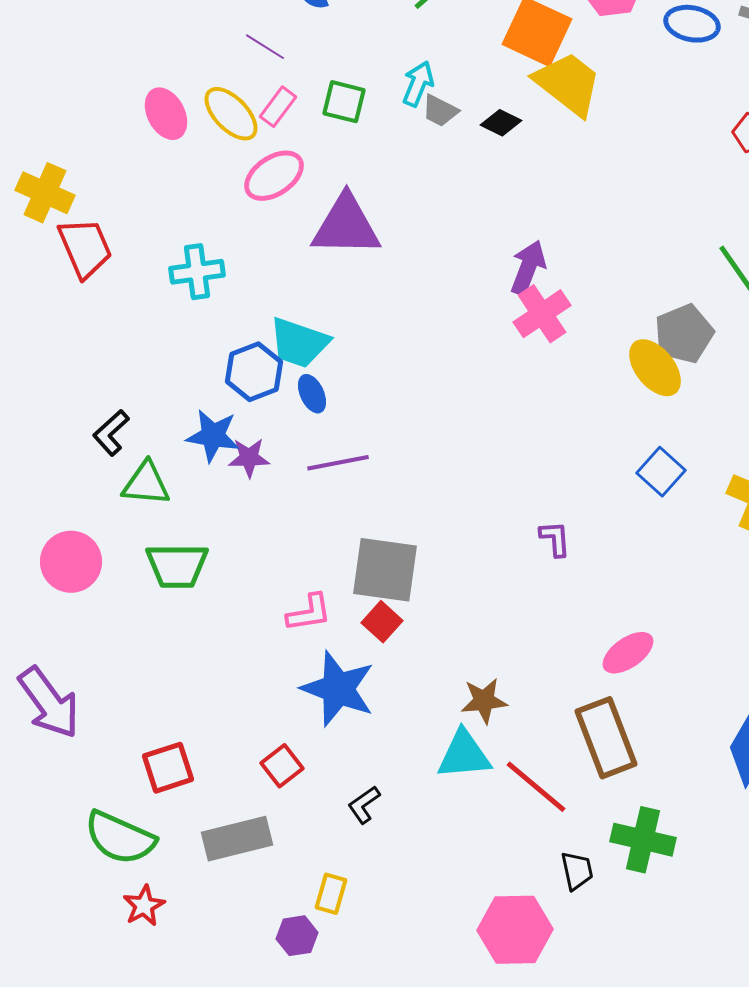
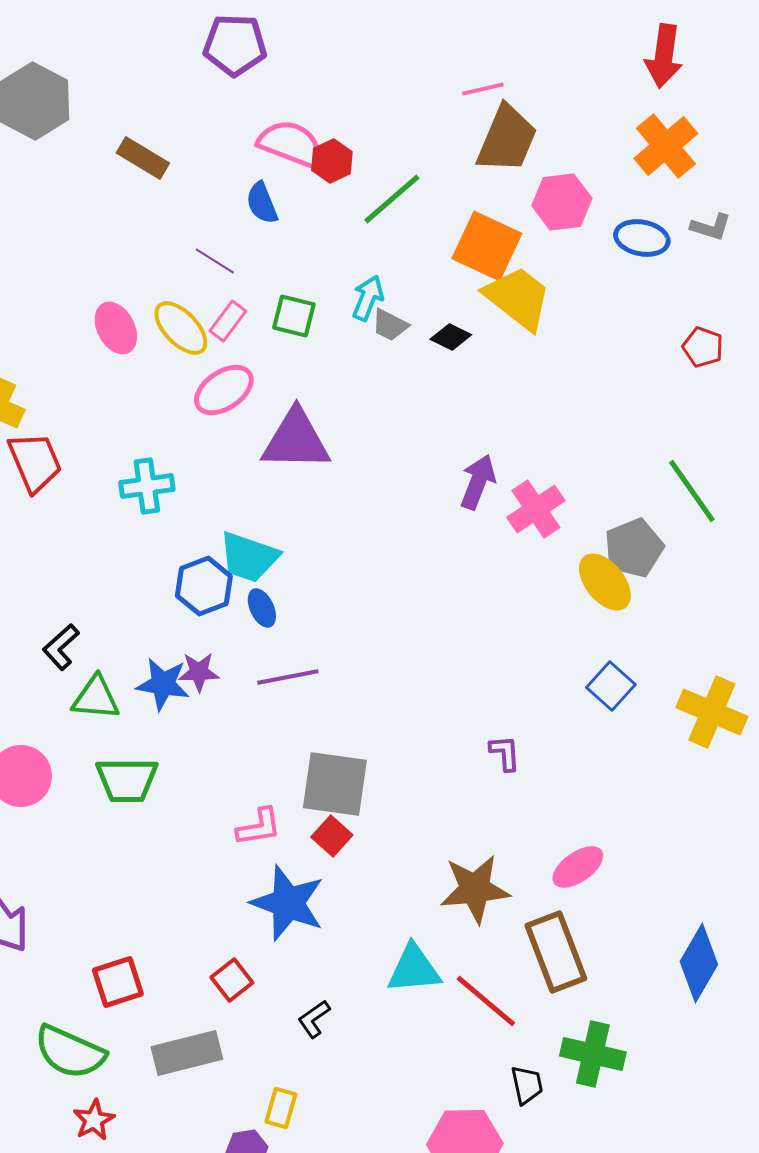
pink cross: (542, 314) -> (536, 509), moved
blue star: (213, 436) -> (163, 684), moved
brown star: (484, 701) -> (475, 889), moved, size x1.5

